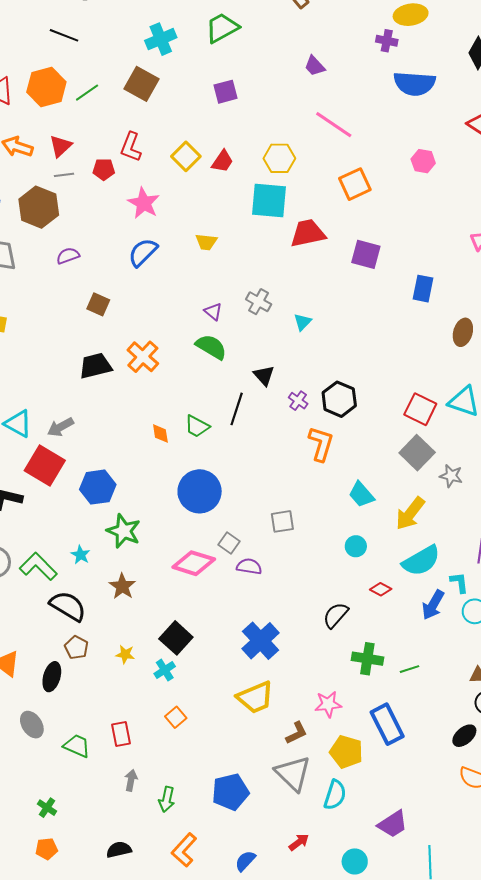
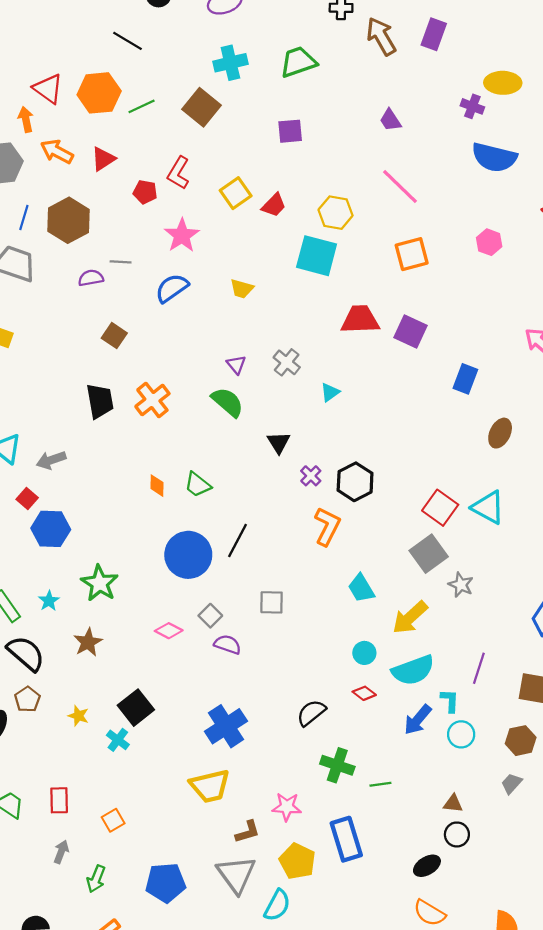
gray line: (64, 175) -> (121, 262), moved
red trapezoid: (308, 233) -> (360, 320), moved
black trapezoid: (95, 366) -> (100, 401), turned 84
black line: (237, 409) -> (238, 541), moved
red square: (45, 466) -> (27, 498), size x0.5
blue hexagon: (98, 487) -> (51, 529), moved
cyan circle: (356, 546) -> (364, 653), moved
pink diamond: (194, 563) -> (169, 631), size x0.6
cyan cross: (165, 670) -> (118, 740), turned -30
orange square: (176, 717) -> (113, 820), moved

